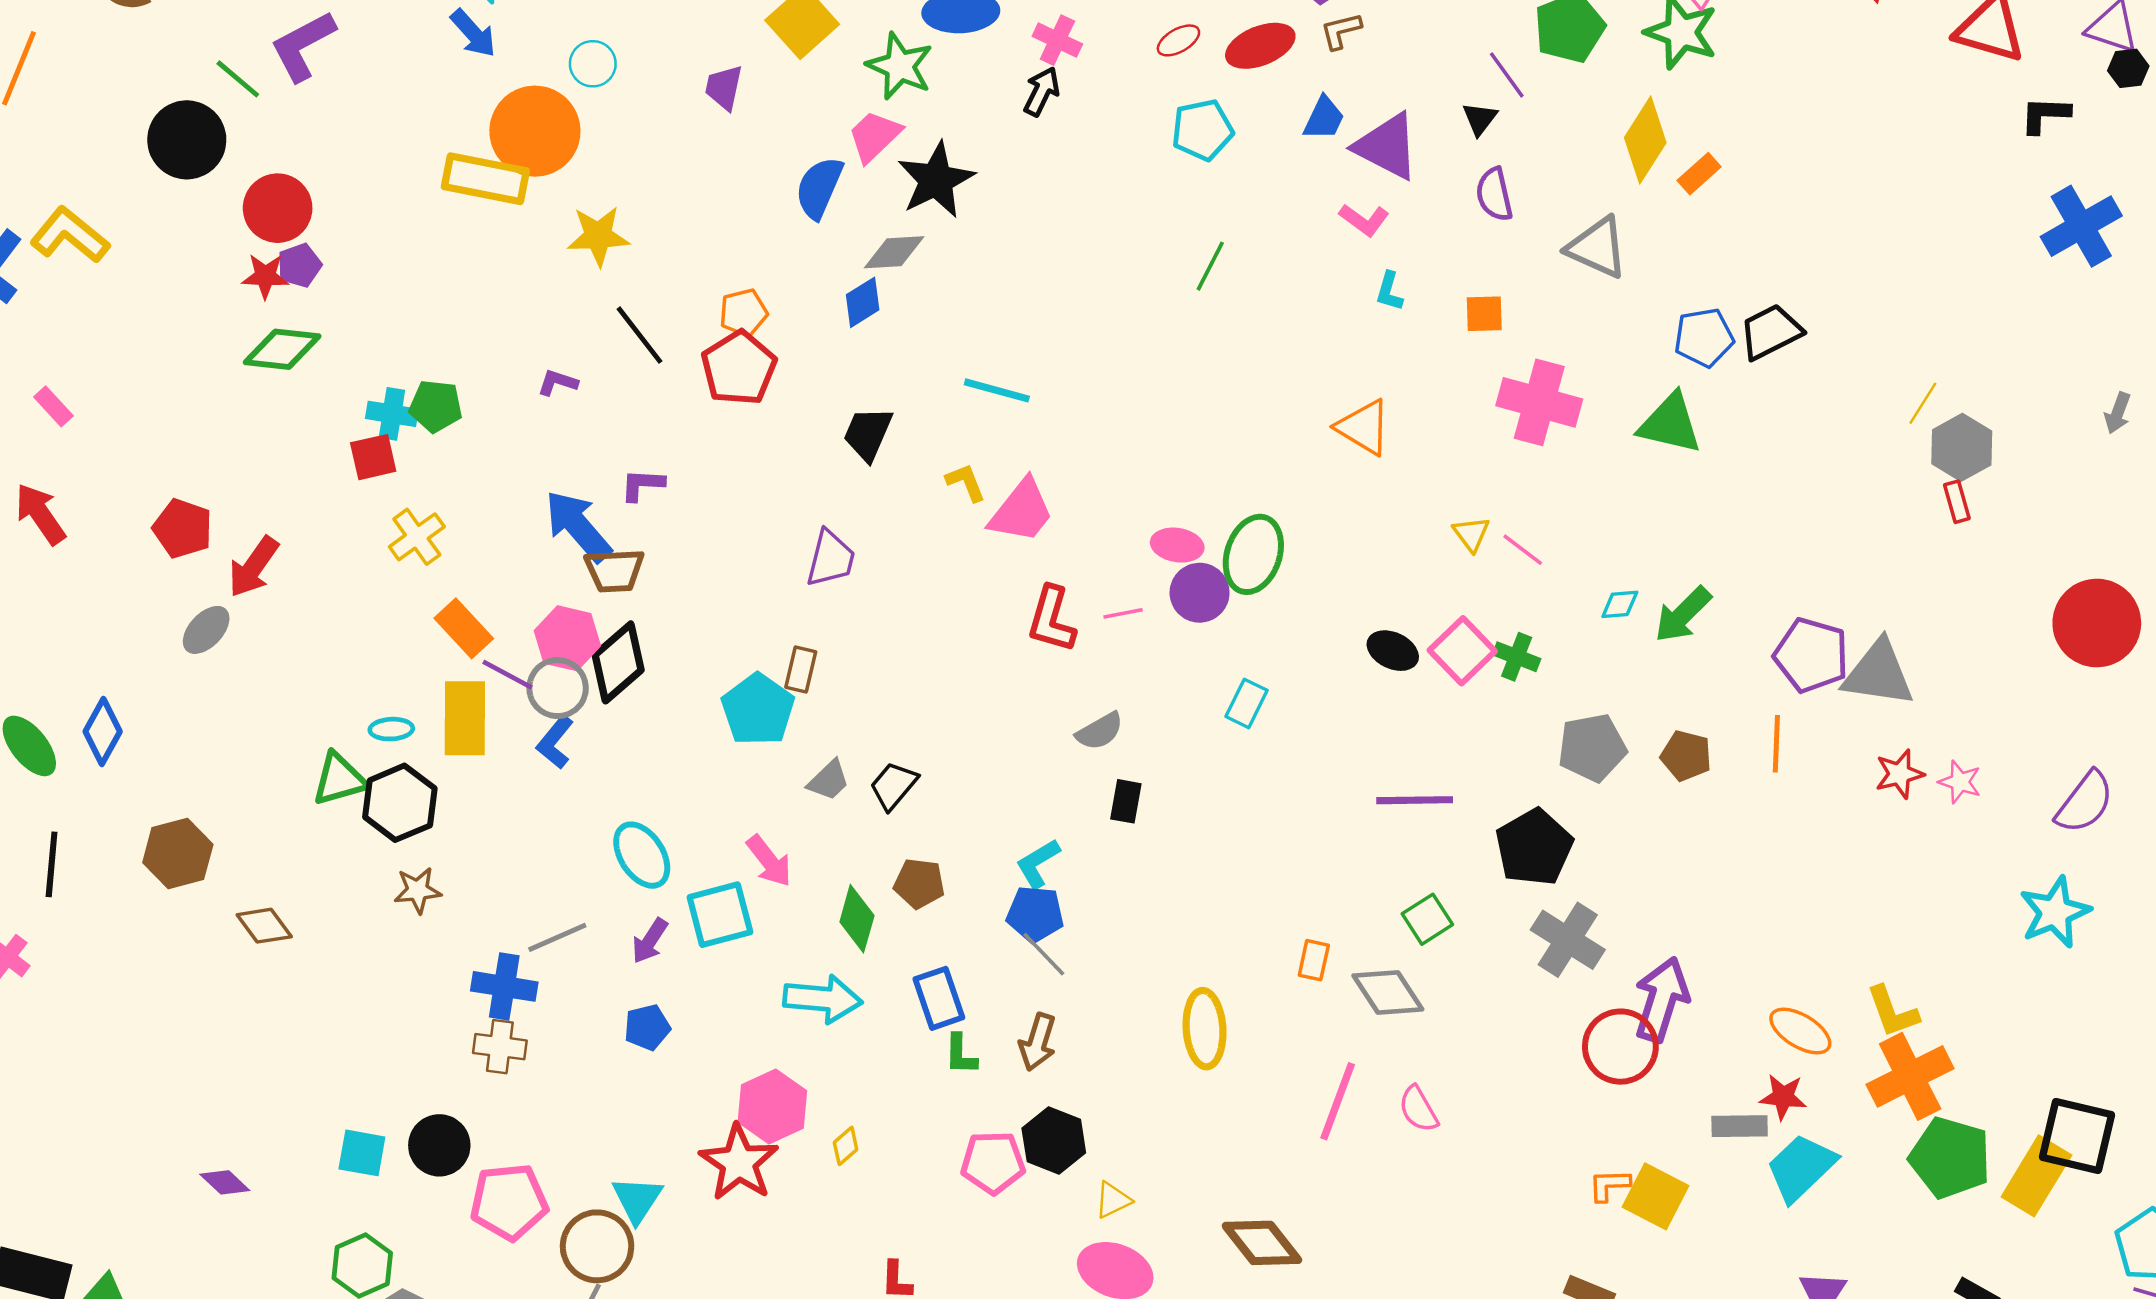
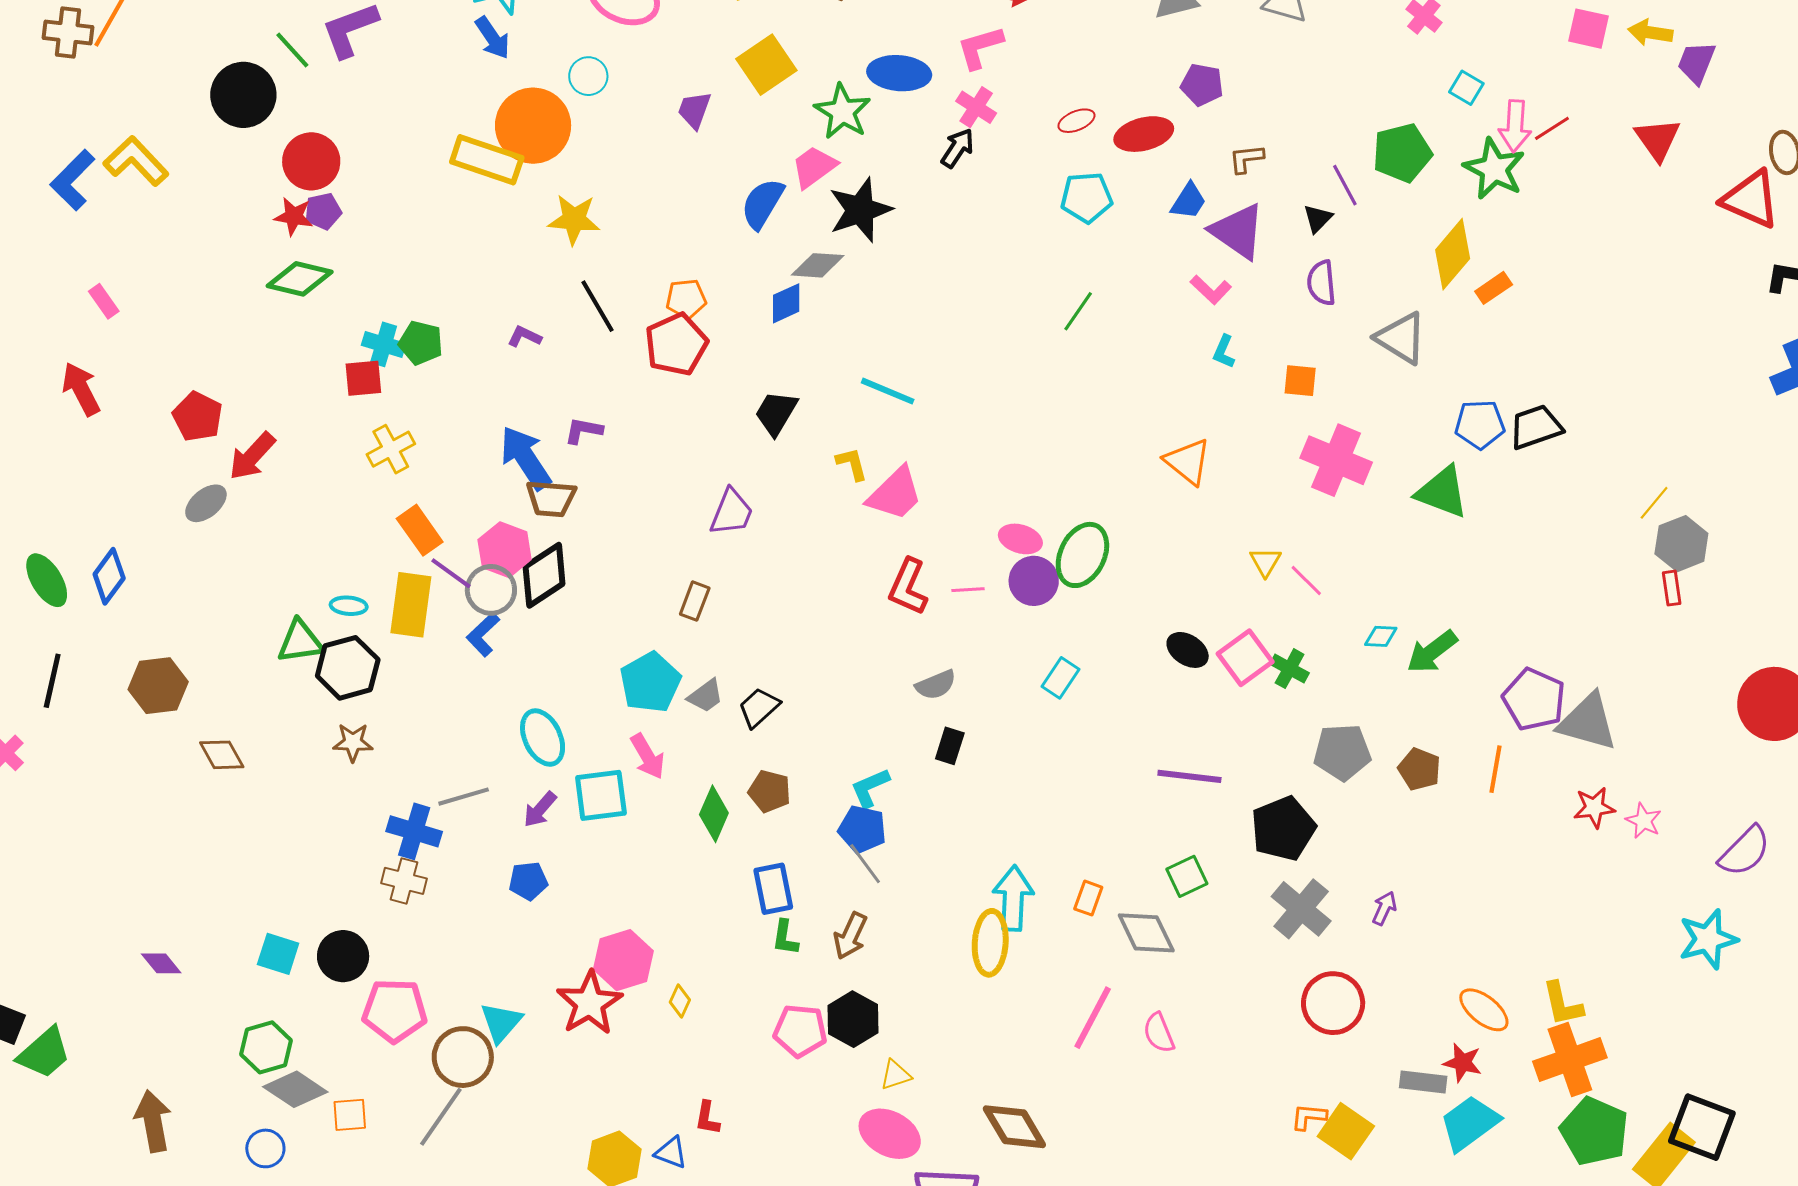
brown L-shape: (1341, 31) -> (1246, 159), moved
cyan pentagon: (758, 710) -> (650, 682), moved
cyan arrow: (823, 999) -> (1013, 898), moved, turned -100
purple arrow: (1662, 999) -> (1384, 908), moved, size x0.5
yellow diamond: (846, 1146) -> (680, 1001), turned -32

